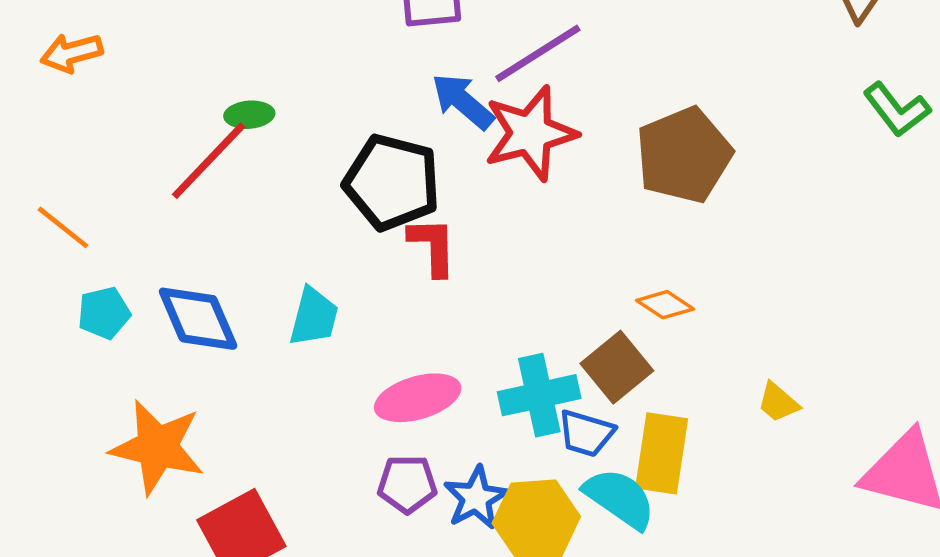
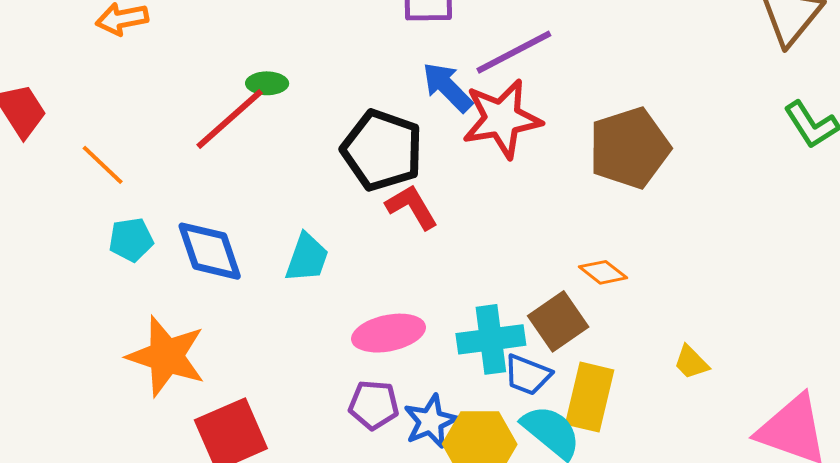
red L-shape: (433, 246) -> (412, 207), turned -34

